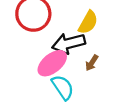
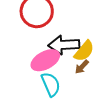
yellow semicircle: (88, 22) -> (84, 51), moved

